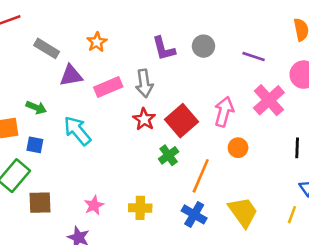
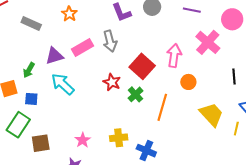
purple triangle: (71, 75) -> (54, 56), moved
green arrow: (36, 108) -> (29, 70), turned 105
red star: (144, 119) -> (112, 82), moved
yellow trapezoid: (243, 212) -> (211, 114), moved
blue cross: (194, 214) -> (146, 151), moved

